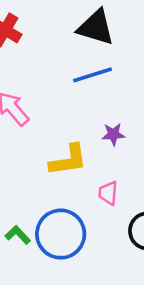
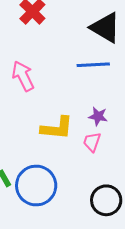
pink trapezoid: (108, 193) -> (92, 142), moved

